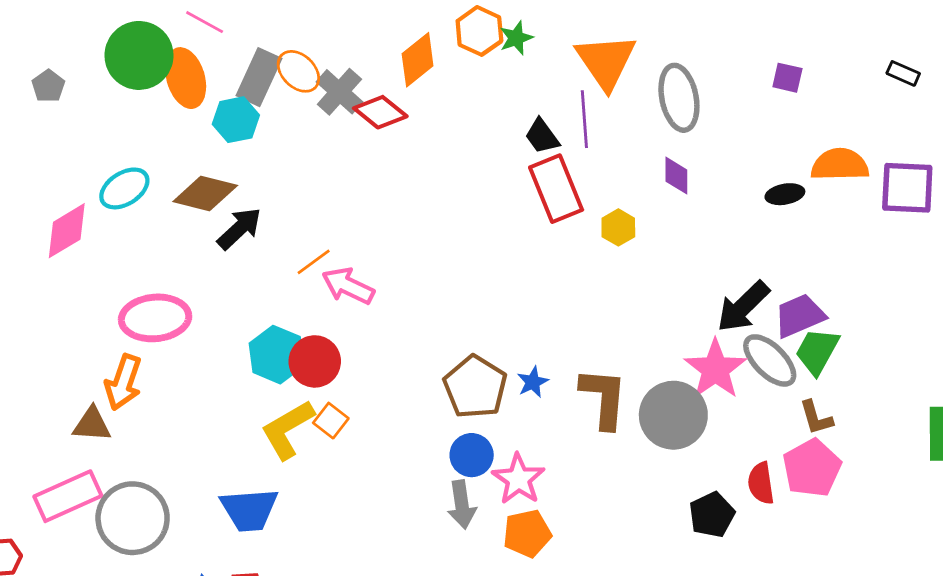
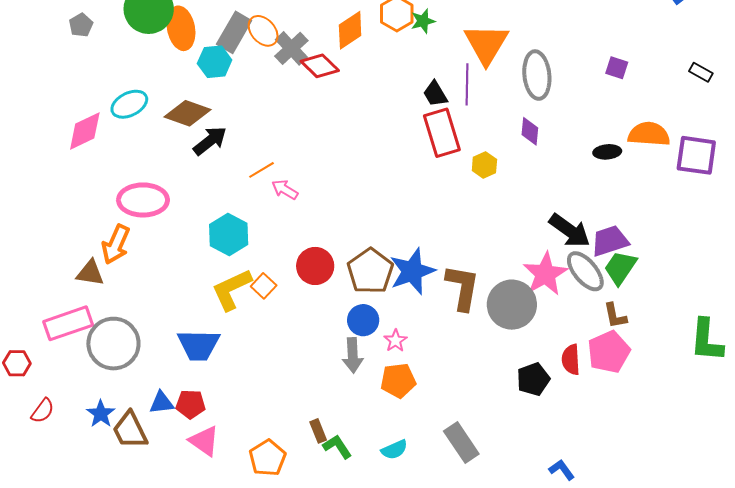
pink arrow: (348, 286) -> (285, 190), size x0.7
black arrow: (743, 307) -> (570, 231), turned -105
red circle: (315, 361) -> (315, 266), moved
blue star: (533, 382) -> (412, 271), size x2.0
pink star: (518, 479) -> (395, 341), size x0.6

